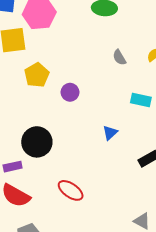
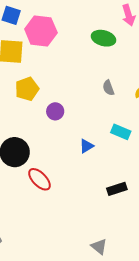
blue triangle: (110, 133) -> (86, 146), moved
red ellipse: (71, 190) -> (39, 179), moved

